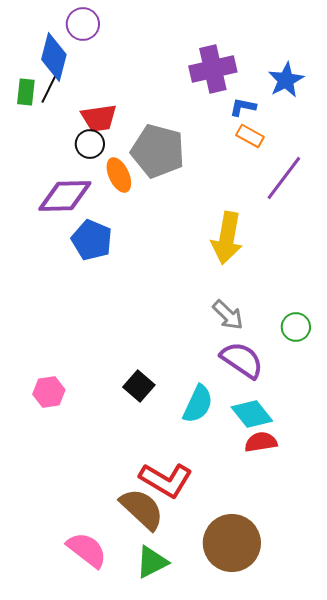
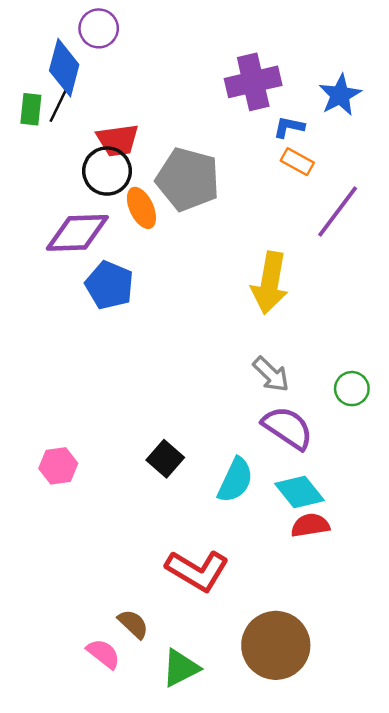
black circle: (90, 144) -> (107, 171), size x1.4
brown semicircle: (142, 509) -> (133, 624), moved, size x0.6
pink semicircle: (87, 550) -> (103, 654), size x0.7

